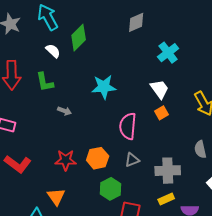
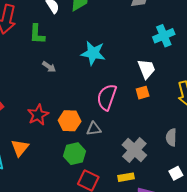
red star: (66, 160) -> (38, 115), turned 30
gray triangle: (132, 160) -> (94, 129), moved
gray cross: (168, 171) -> (134, 150), turned 30

